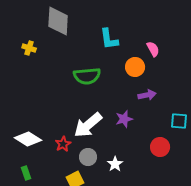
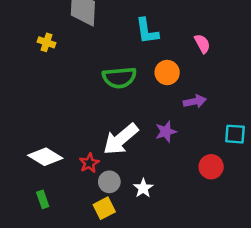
orange circle: (135, 67) -> (167, 72), moved
gray circle: (88, 157) -> (109, 182), moved
white star: (115, 164) -> (143, 188), moved

